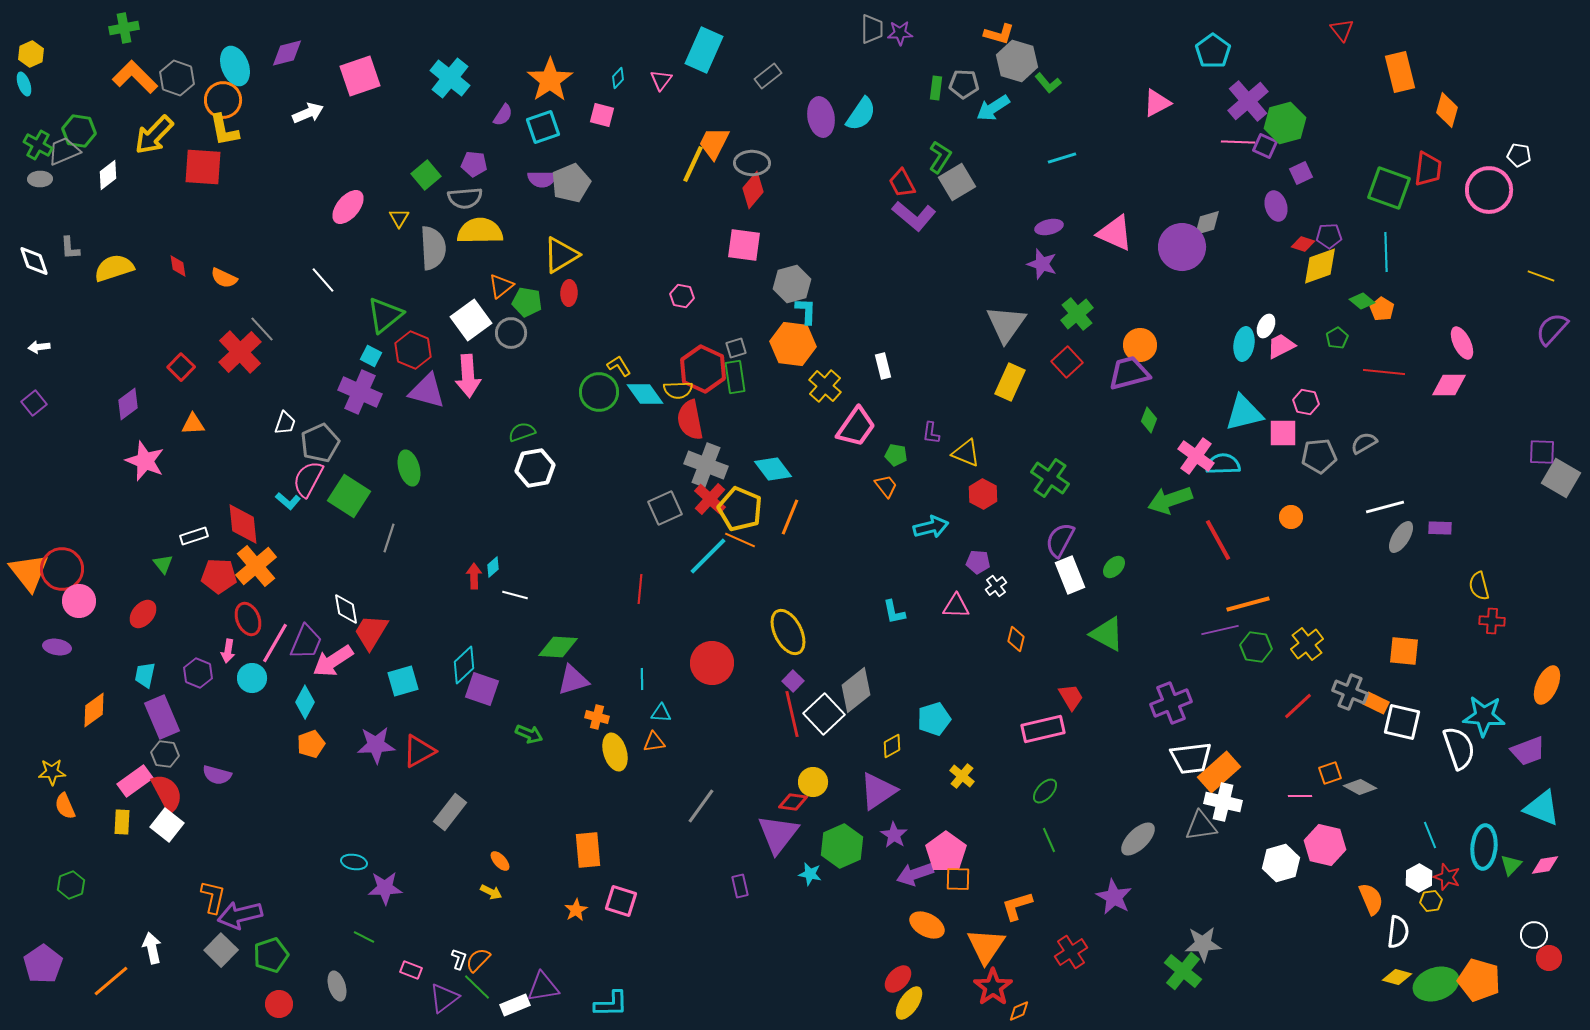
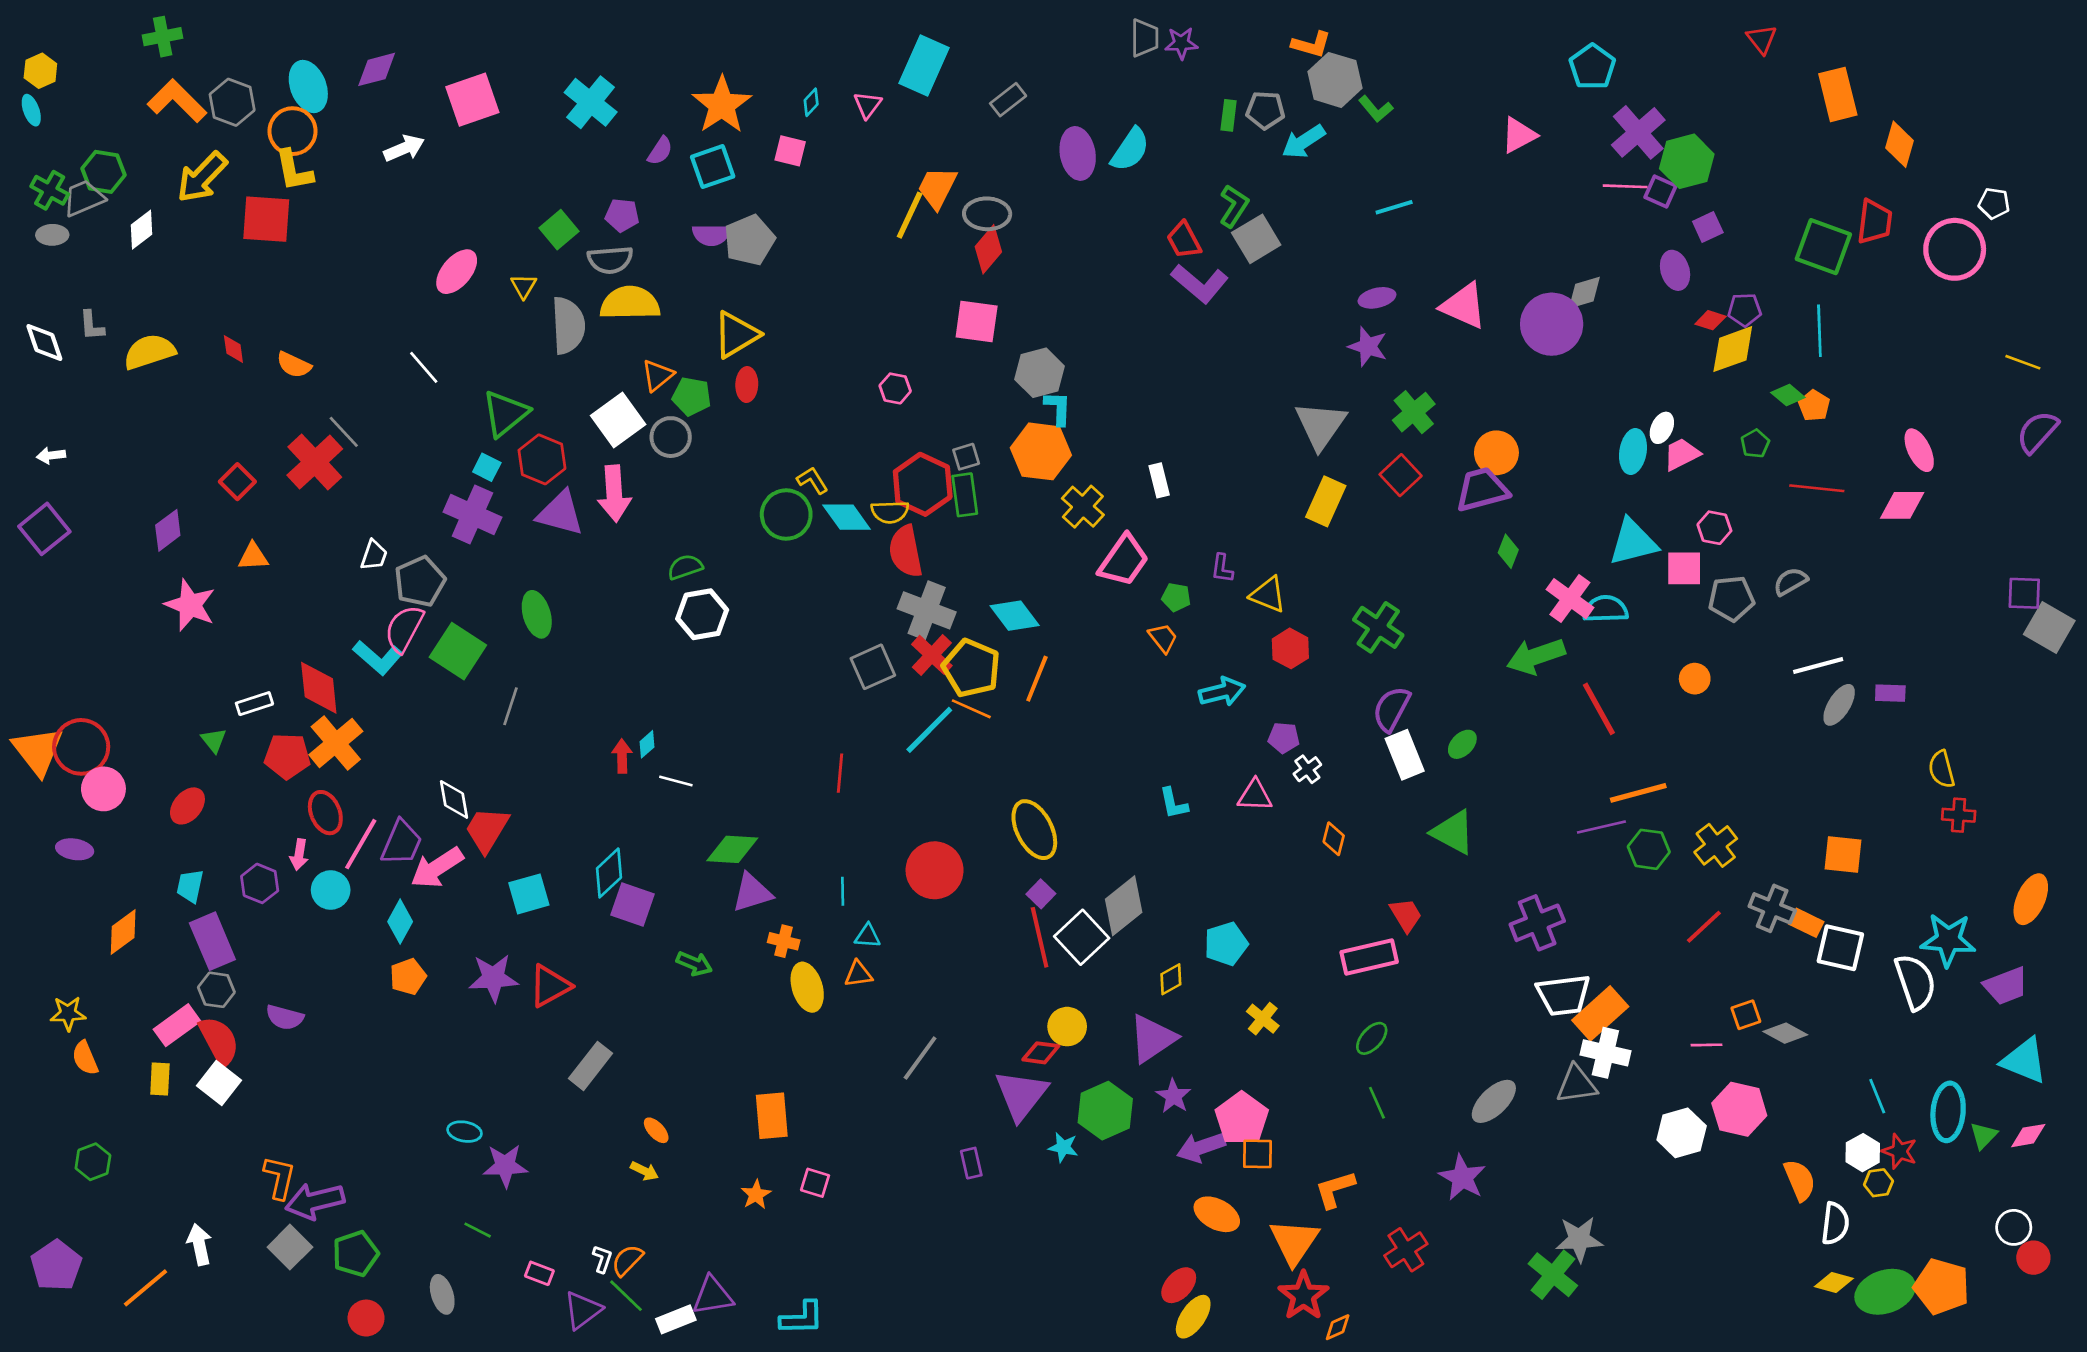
purple square: (34, 403) -> (44, 529), size x1.5
cyan L-shape: (288, 501) -> (378, 658), size x1.5
pink square: (621, 901) -> (815, 1183), size x0.7

